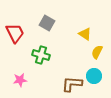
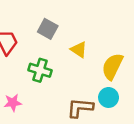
yellow triangle: (85, 34) -> (79, 50), moved
yellow semicircle: (97, 52) -> (112, 66), size x1.5

